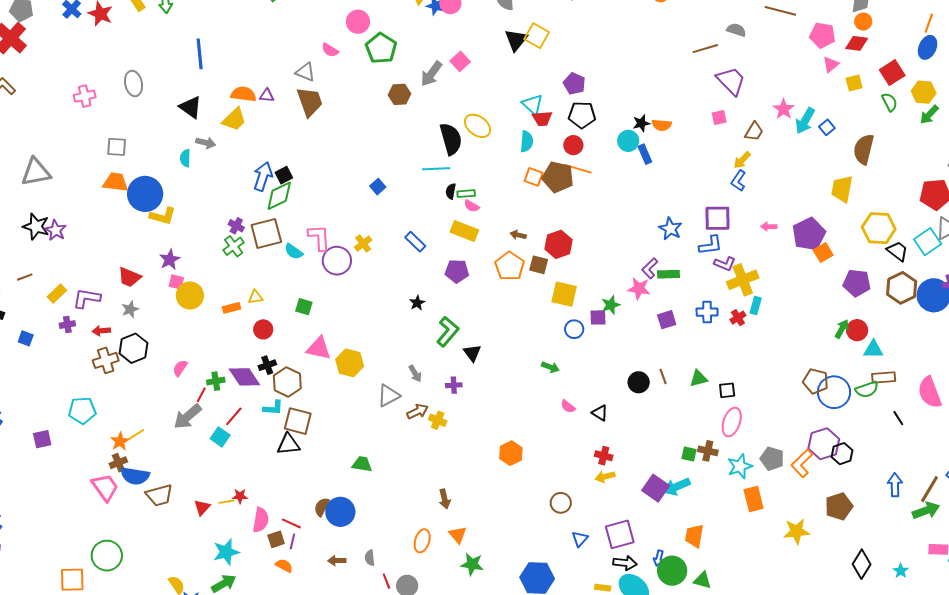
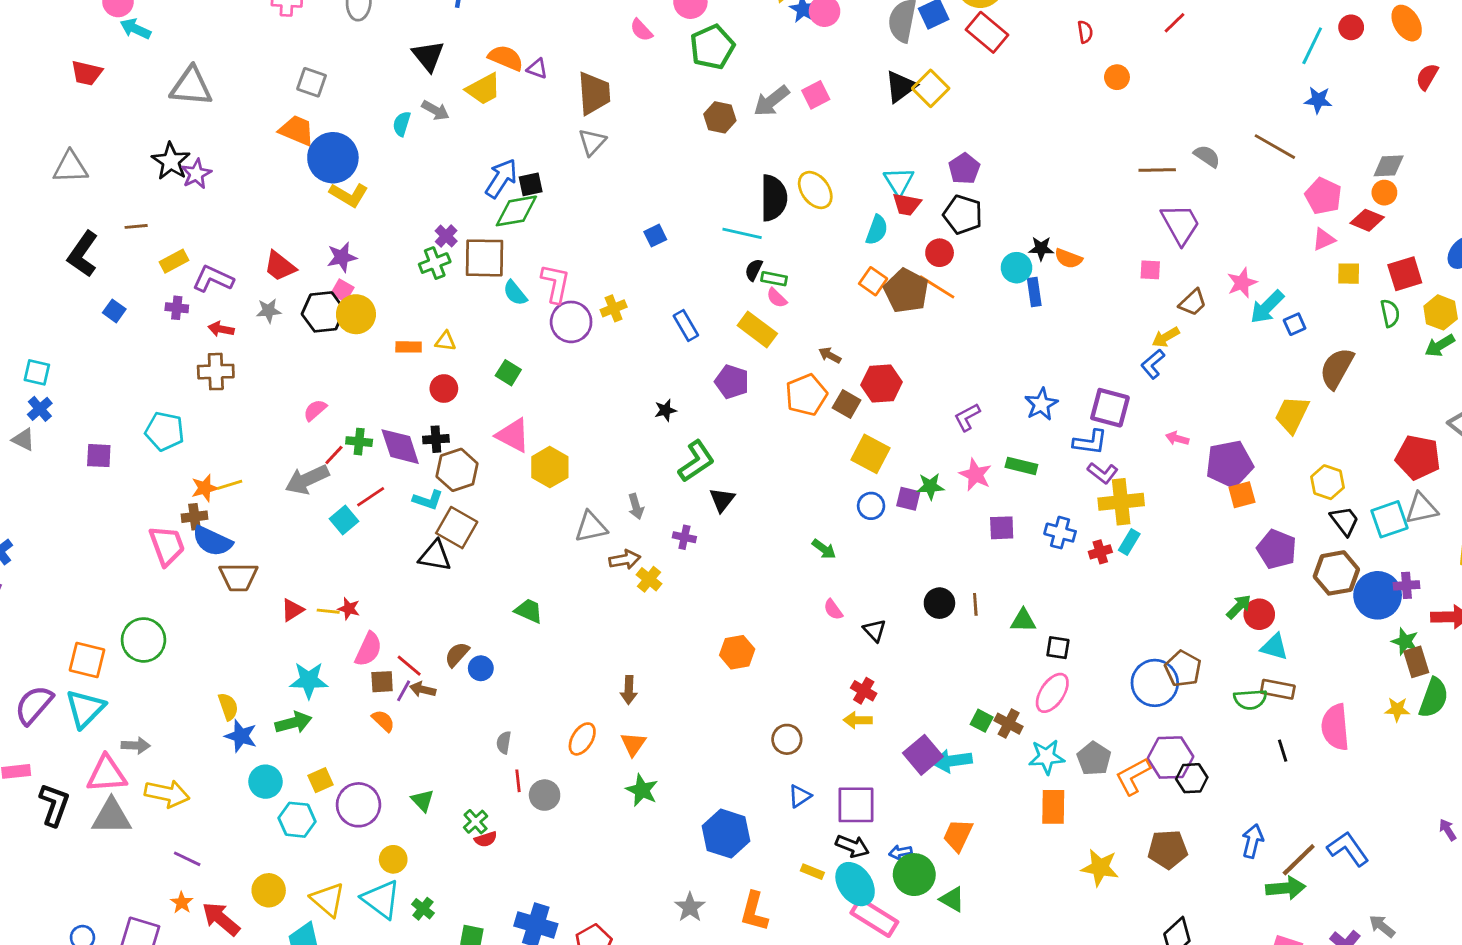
gray triangle: (305, 72) -> (592, 142), moved, turned 35
yellow hexagon: (879, 228) -> (1328, 482), size x0.7
purple L-shape: (650, 268) -> (967, 417), moved
black hexagon: (133, 348) -> (323, 312), moved
blue circle: (834, 392) -> (1155, 683), moved
blue circle: (340, 512) -> (481, 668), size x0.6
blue arrow: (659, 558) -> (900, 852), turned 49
brown arrow: (337, 561) -> (423, 689), moved

